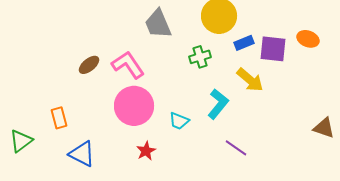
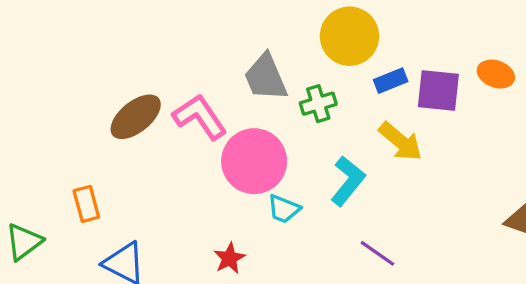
gray trapezoid: (158, 24) -> (266, 77), moved
brown ellipse: (89, 65) -> (136, 117), size x1.5
pink circle: (134, 106) -> (254, 161), moved

